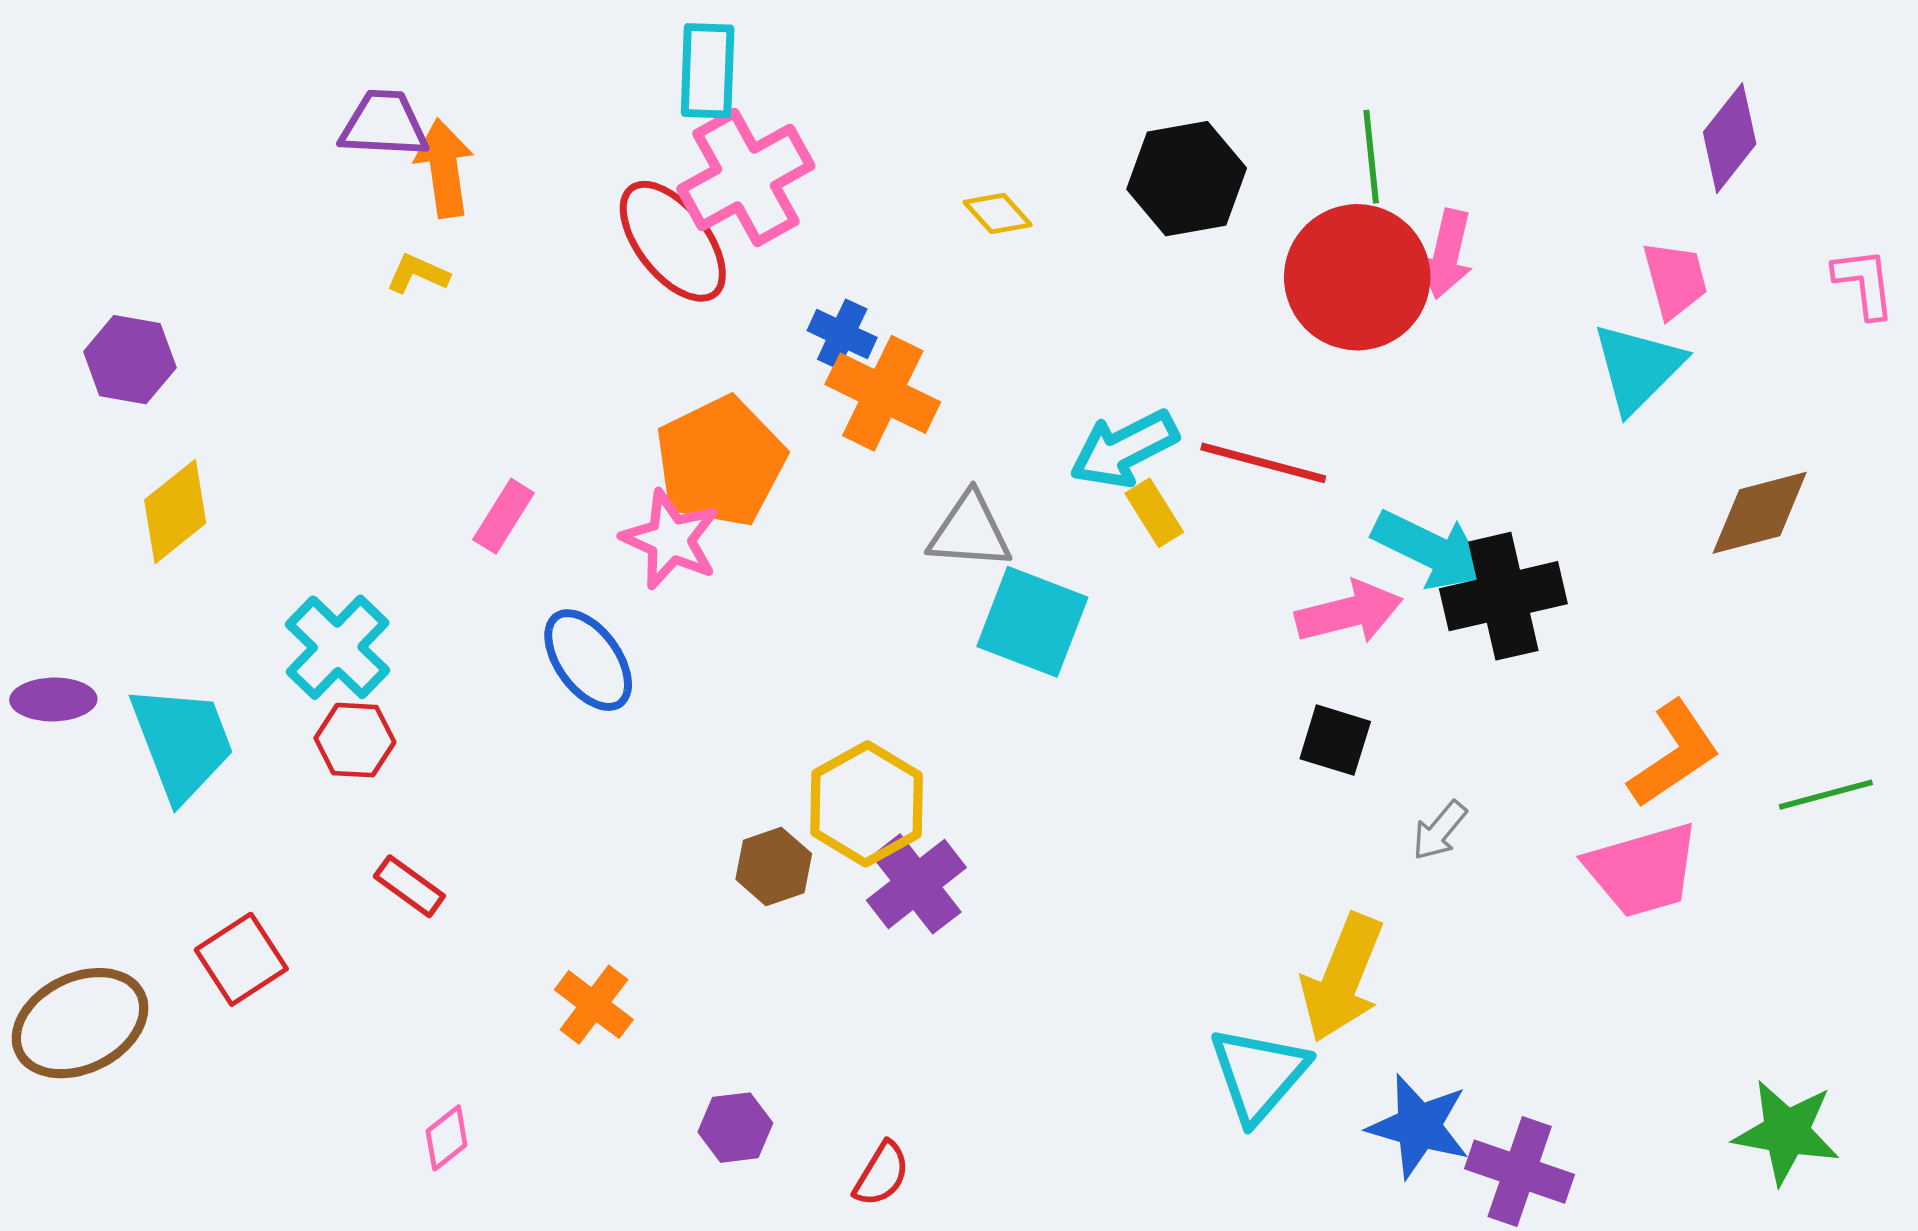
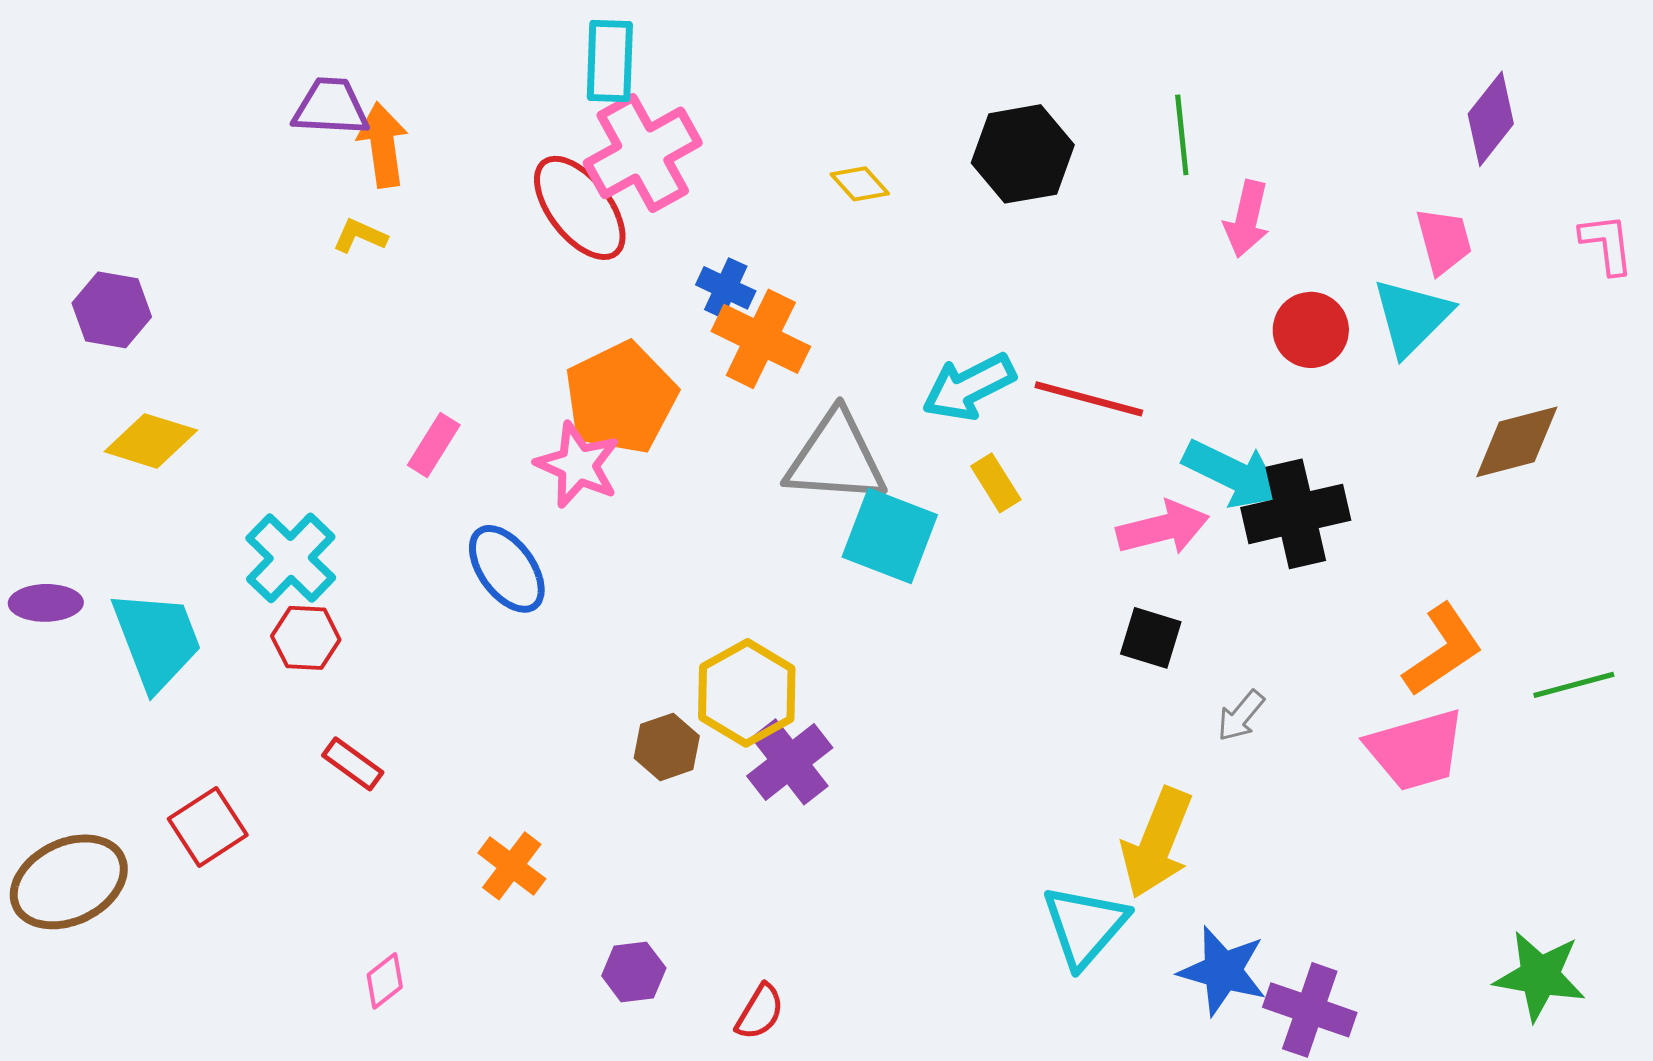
red circle: (1357, 277) -> (1311, 330), moved, size x0.6
yellow diamond: (175, 512) -> (151, 441), turned 56
yellow rectangle: (1154, 513) -> (996, 483), moved
gray triangle: (970, 531) -> (836, 458), size x1.4

